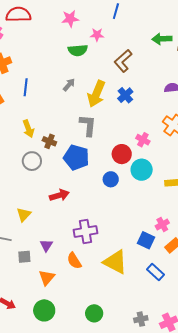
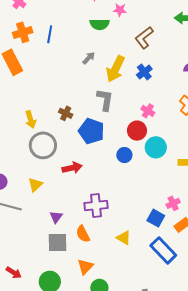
blue line: (26, 87) -> (50, 34), moved
yellow arrow: (28, 129) -> (30, 119), moved
pink cross: (143, 140) -> (148, 111), moved
gray circle: (32, 161) -> (43, 145), moved, size x1.4
gray square: (24, 257) -> (57, 242), moved, size x1.5
yellow triangle: (115, 262) -> (124, 238), size x0.6
blue rectangle: (156, 272) -> (163, 250), size x1.5
orange triangle: (47, 278) -> (85, 267), moved

